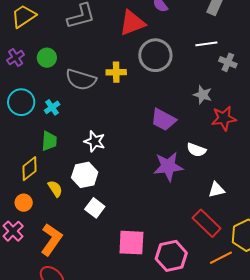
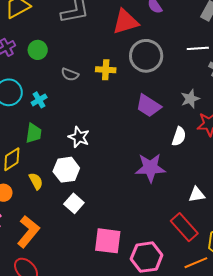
gray semicircle: (81, 80) -> (70, 74), size x0.6
gray star: (203, 95) -> (190, 99), turned 30
purple trapezoid: (163, 120) -> (148, 106), moved
white semicircle: (196, 150) -> (179, 136), moved, turned -96

